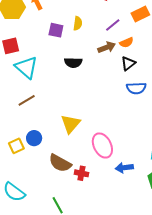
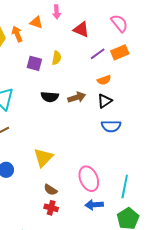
purple line: (113, 25) -> (98, 54), moved
brown arrow: (107, 47) -> (77, 97), moved
pink ellipse: (102, 146) -> (89, 179), moved
brown semicircle: (60, 163) -> (51, 190), moved, size x0.6

